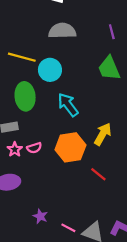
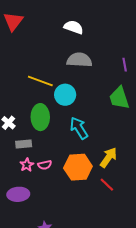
red line: (98, 174) -> (107, 185), moved

